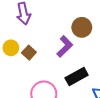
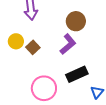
brown circle: (82, 27) -> (76, 21), moved

